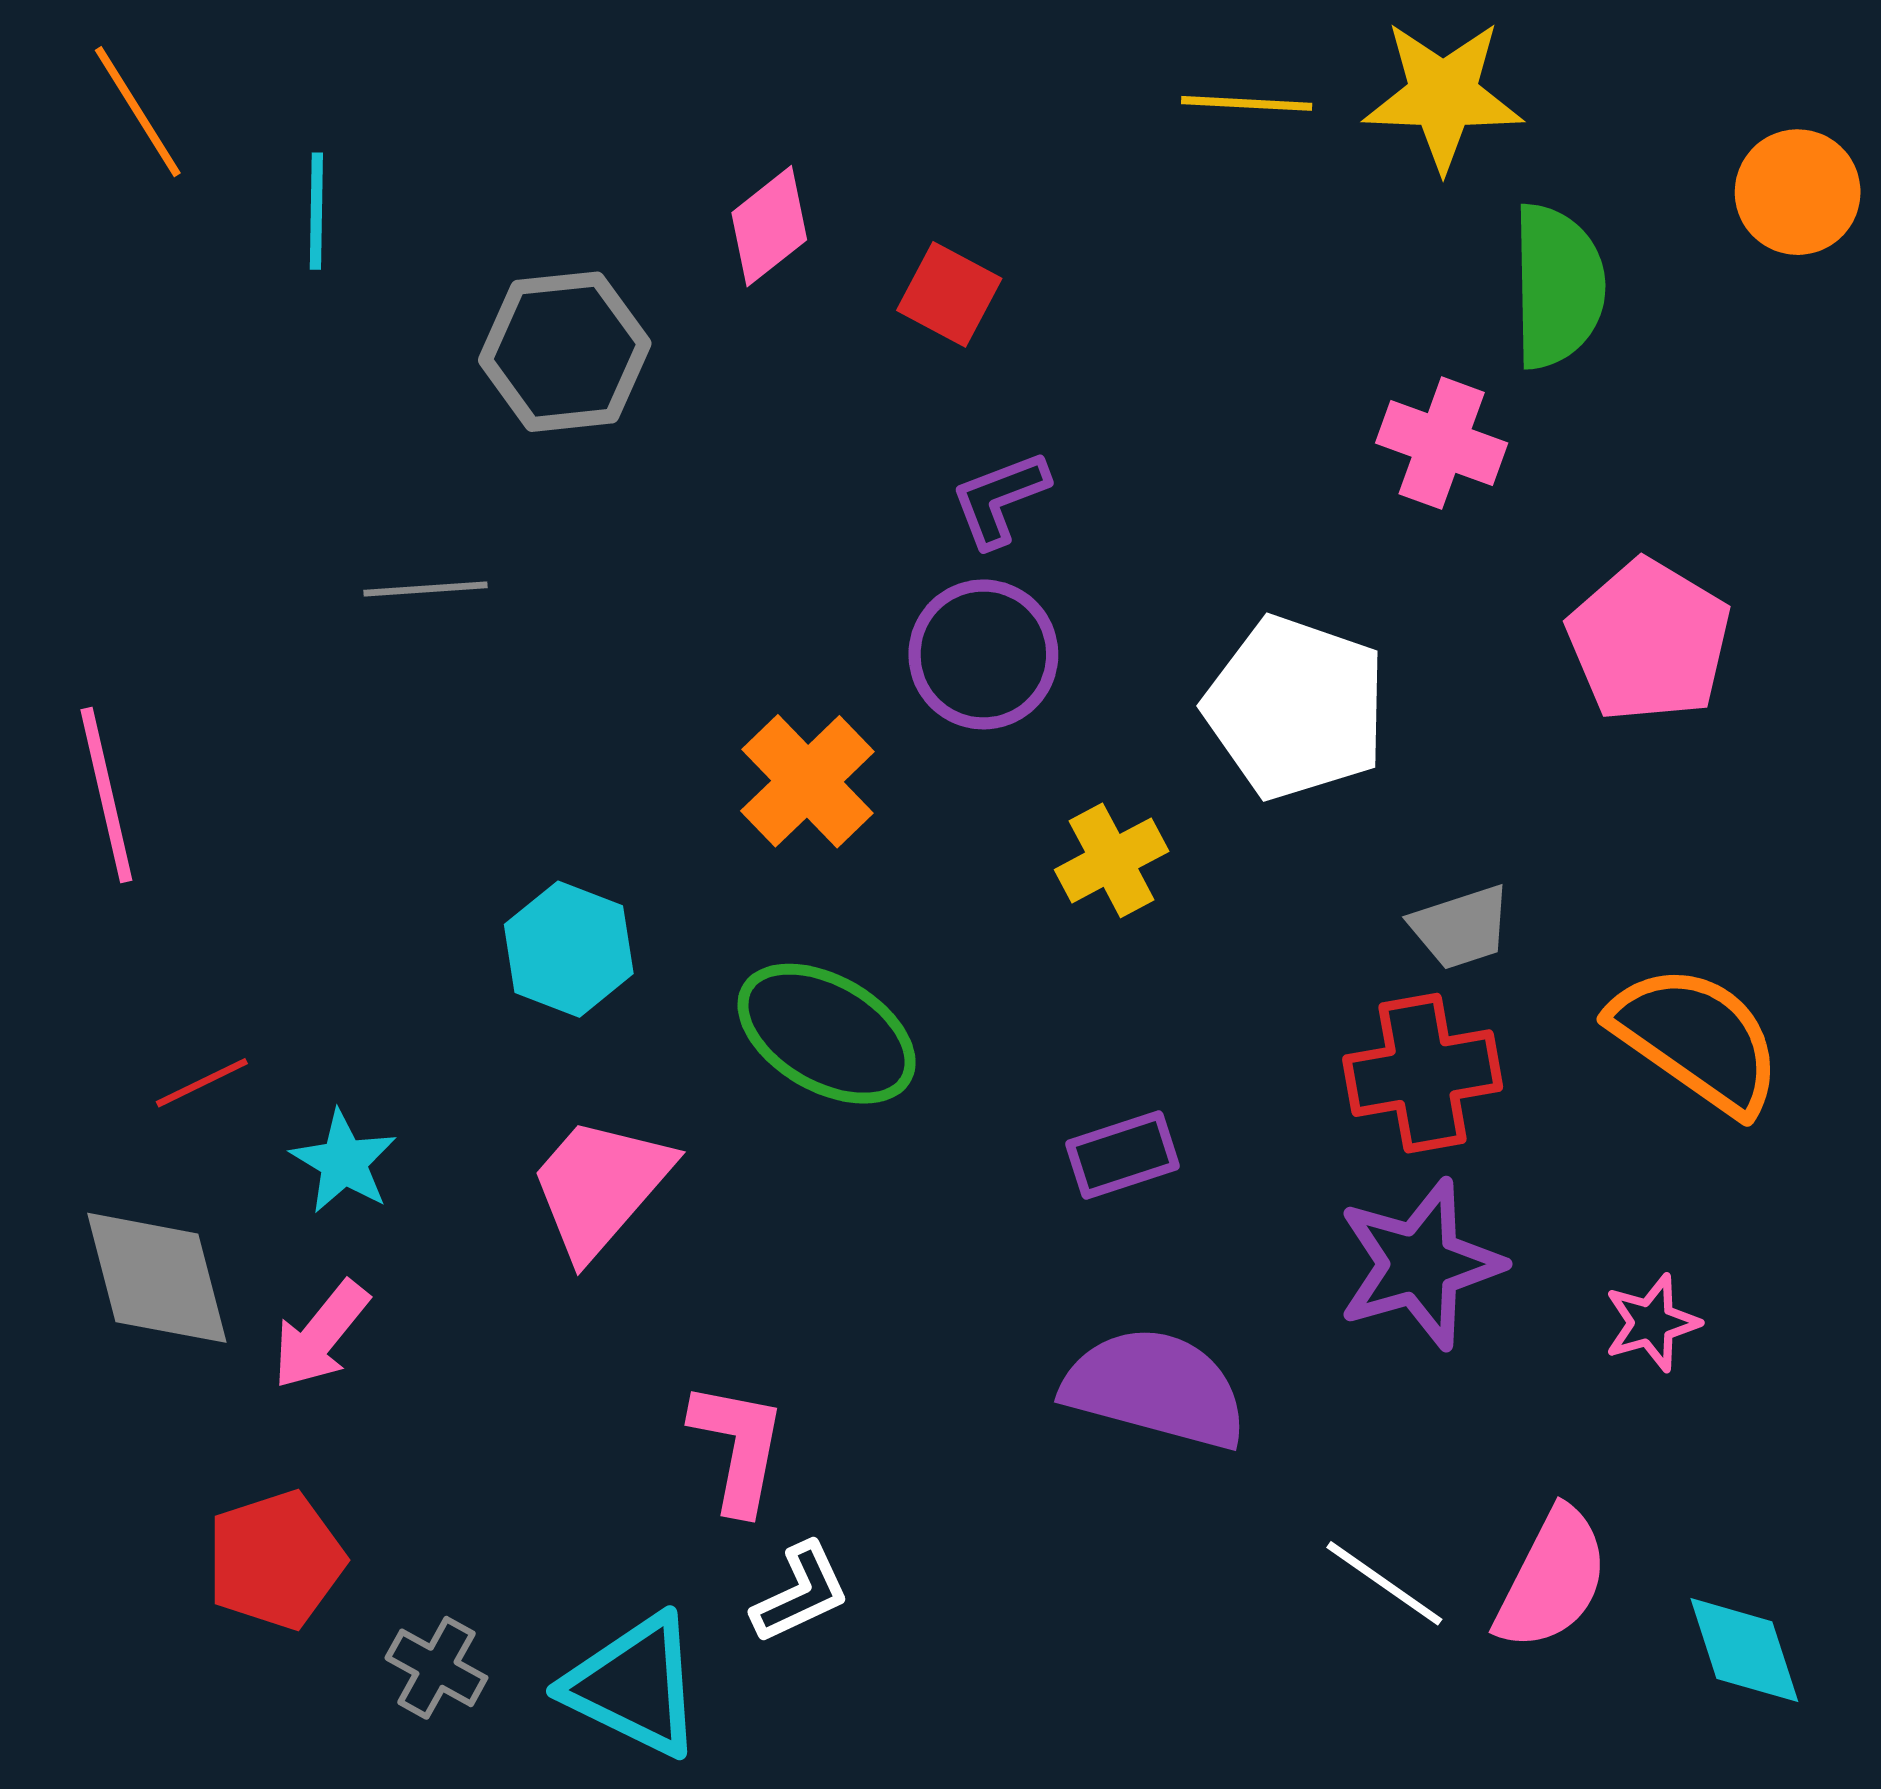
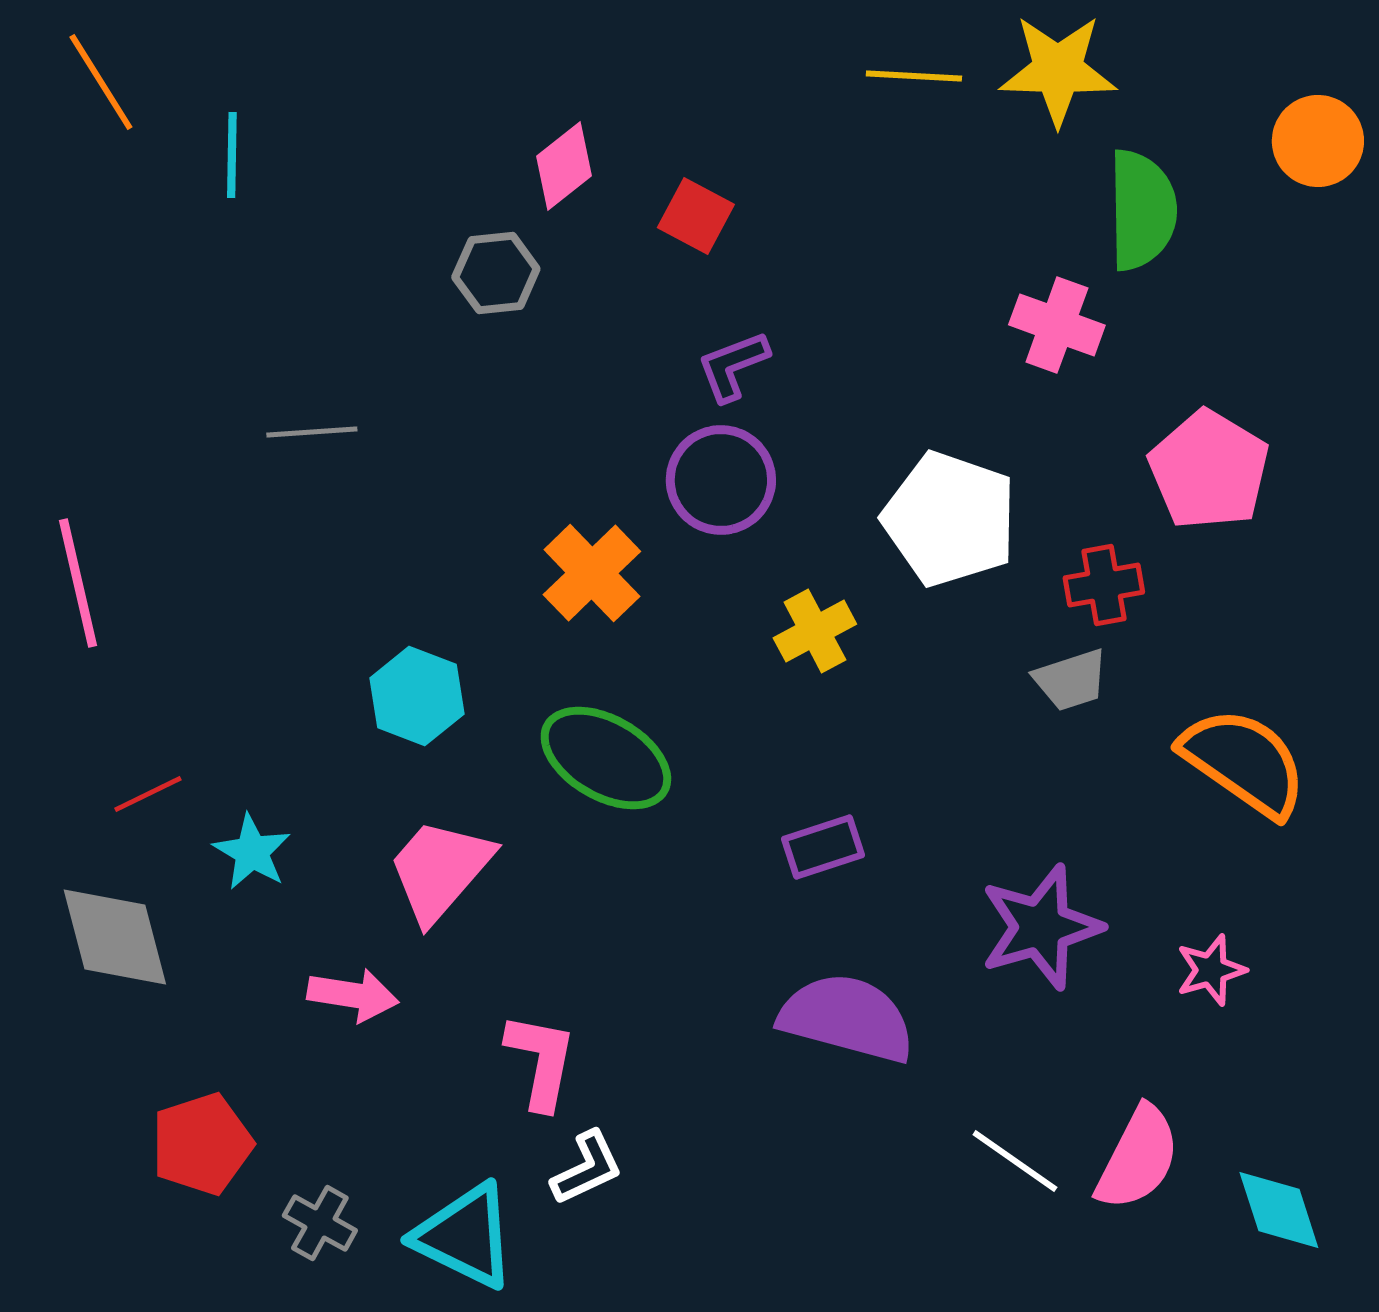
gray hexagon: (565, 352) -> (496, 273), moved, size x0.7
red cross: (1423, 1073) -> (1104, 585), moved, size x0.7
pink arrow: (321, 1335) -> (353, 995), moved, turned -120

